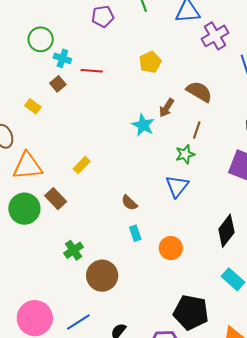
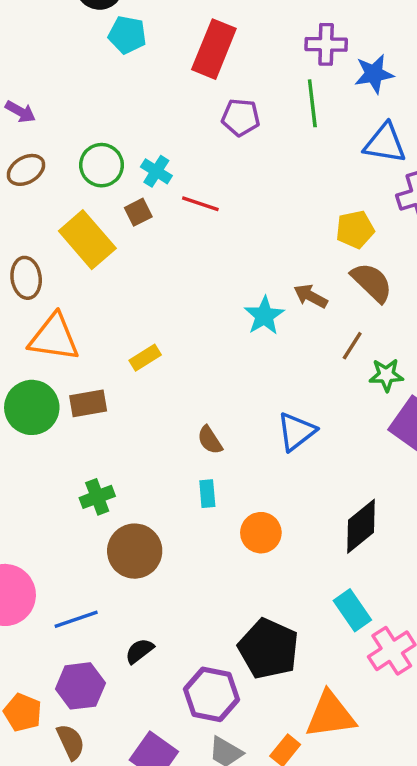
green circle: (41, 39) -> (102, 165), moved
yellow pentagon: (150, 62) -> (355, 230), moved
yellow rectangle: (33, 106) -> (87, 240), size x2.0
brown arrow: (167, 108) -> (311, 296), turned 72
green star: (185, 154) -> (386, 375), moved
brown rectangle: (56, 199) -> (88, 403), turned -70

